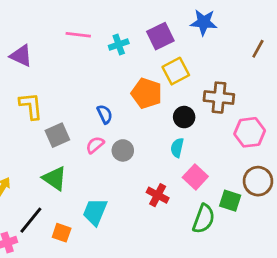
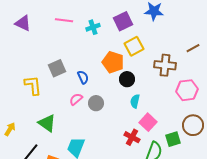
brown line: (258, 49) -> (193, 48), moved, turned 32
purple triangle: (21, 56) -> (23, 23), moved
yellow L-shape: (31, 106) -> (33, 85), moved
black circle: (184, 117) -> (127, 79), moved
gray square: (57, 135) -> (57, 68), moved
red cross: (158, 195) -> (132, 137), moved
green square: (230, 201) -> (173, 139), turned -35

